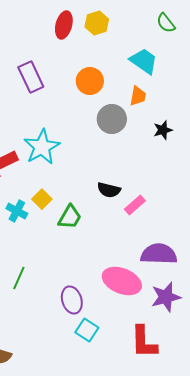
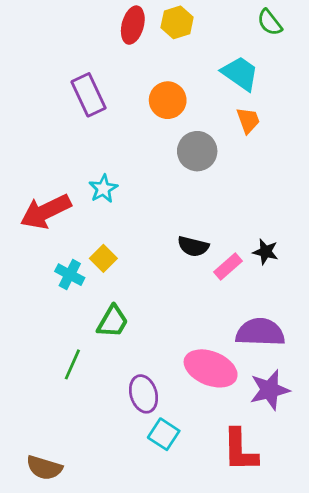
orange trapezoid: (138, 96) -> (248, 120), moved, turned -30
black star: (163, 130) -> (266, 252), moved, turned 30
cyan star: (42, 147) -> (103, 189), size x0.6
green trapezoid: (70, 217) -> (113, 321), moved

